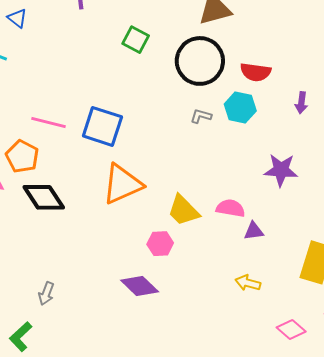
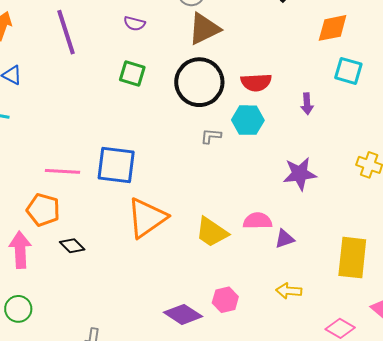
black diamond: (44, 197) -> (72, 246), size x0.6
pink hexagon: (160, 244) -> (225, 300), moved

